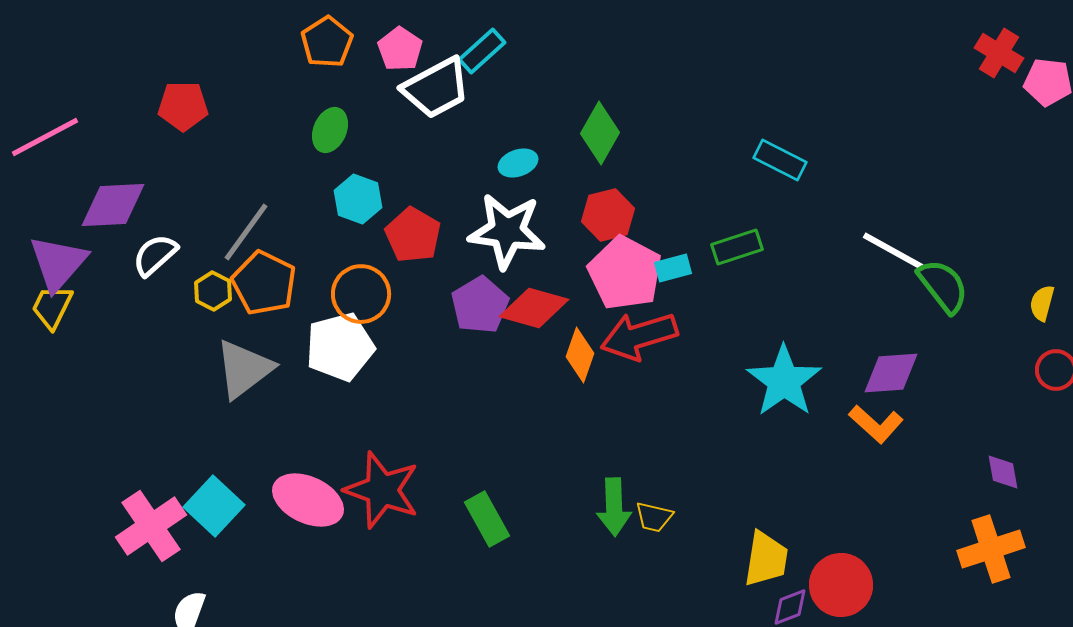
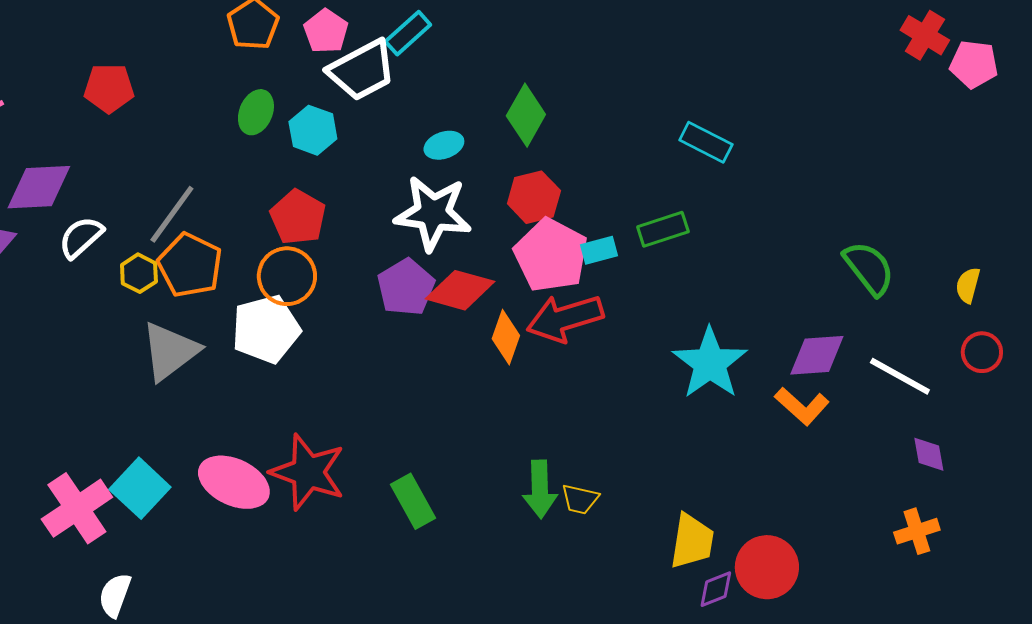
cyan hexagon: (358, 199) -> (313, 130), moved
red pentagon: (413, 235) -> (298, 217), moved
white line: (893, 251) -> (900, 376), moved
orange cross: (991, 549) -> (917, 531), size x0.7

